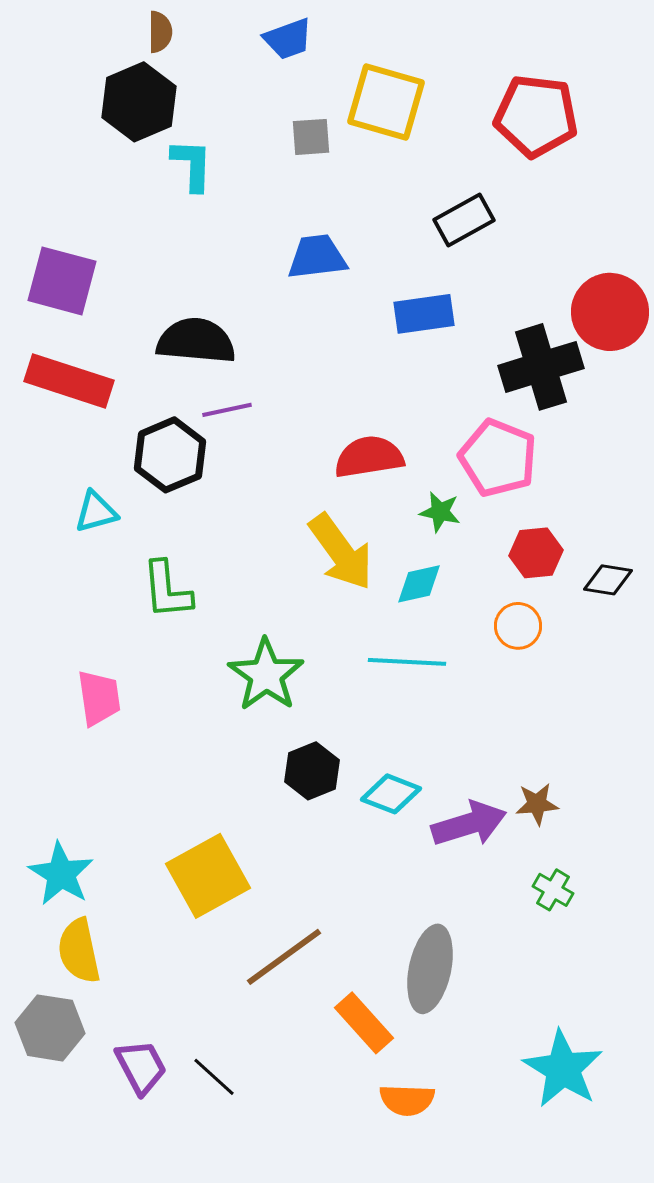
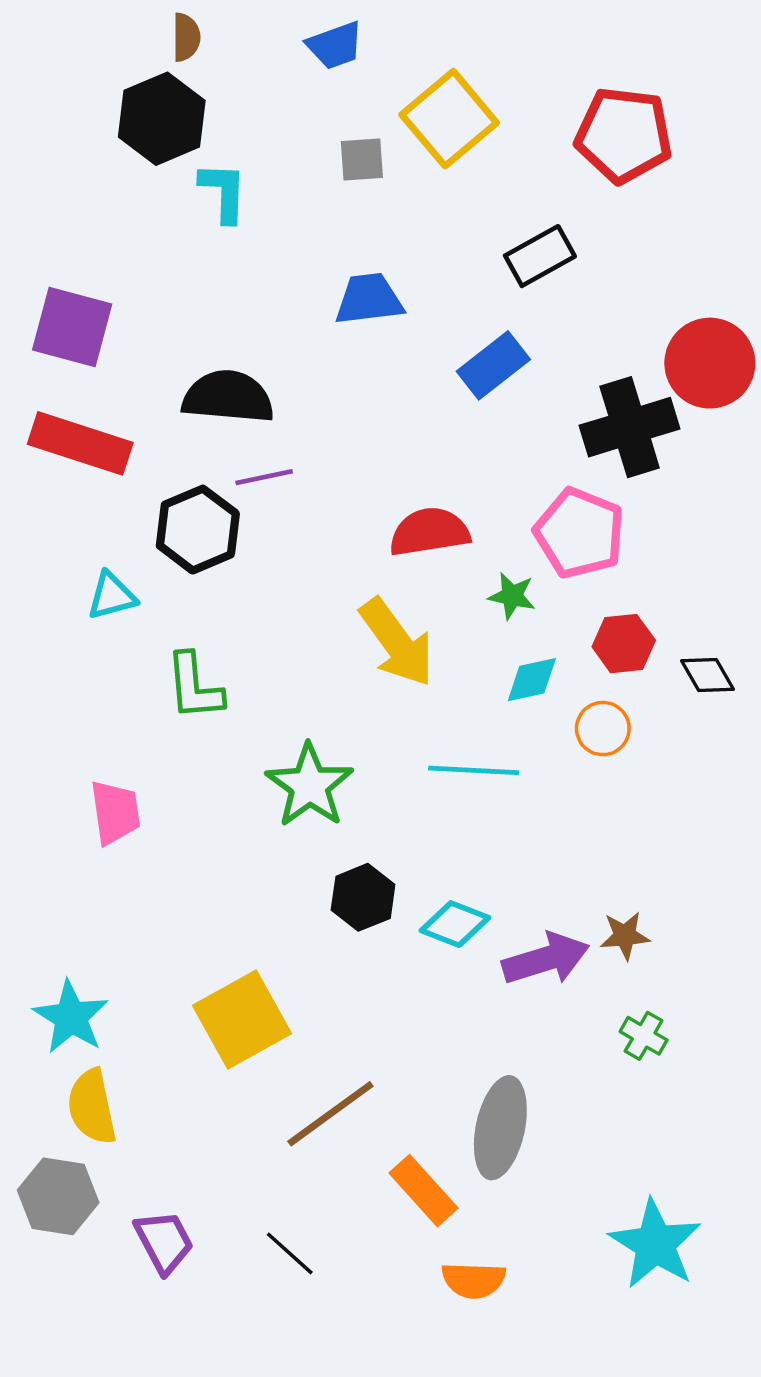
yellow square: (386, 102) -> (449, 119), turned 34
blue rectangle: (424, 314) -> (493, 365), turned -30
black diamond: (608, 580) -> (708, 675), turned 51
cyan diamond: (419, 584) -> (532, 680), moved
black line: (214, 1077) -> (290, 1253), moved

